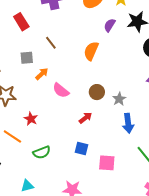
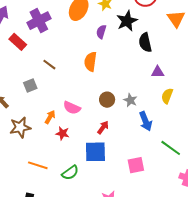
red rectangle: (21, 22) -> (18, 42), moved
orange arrow: (42, 74) -> (50, 117), moved
red star: (31, 119) -> (62, 133), moved
blue square: (81, 149) -> (95, 152), moved, size x1.6

